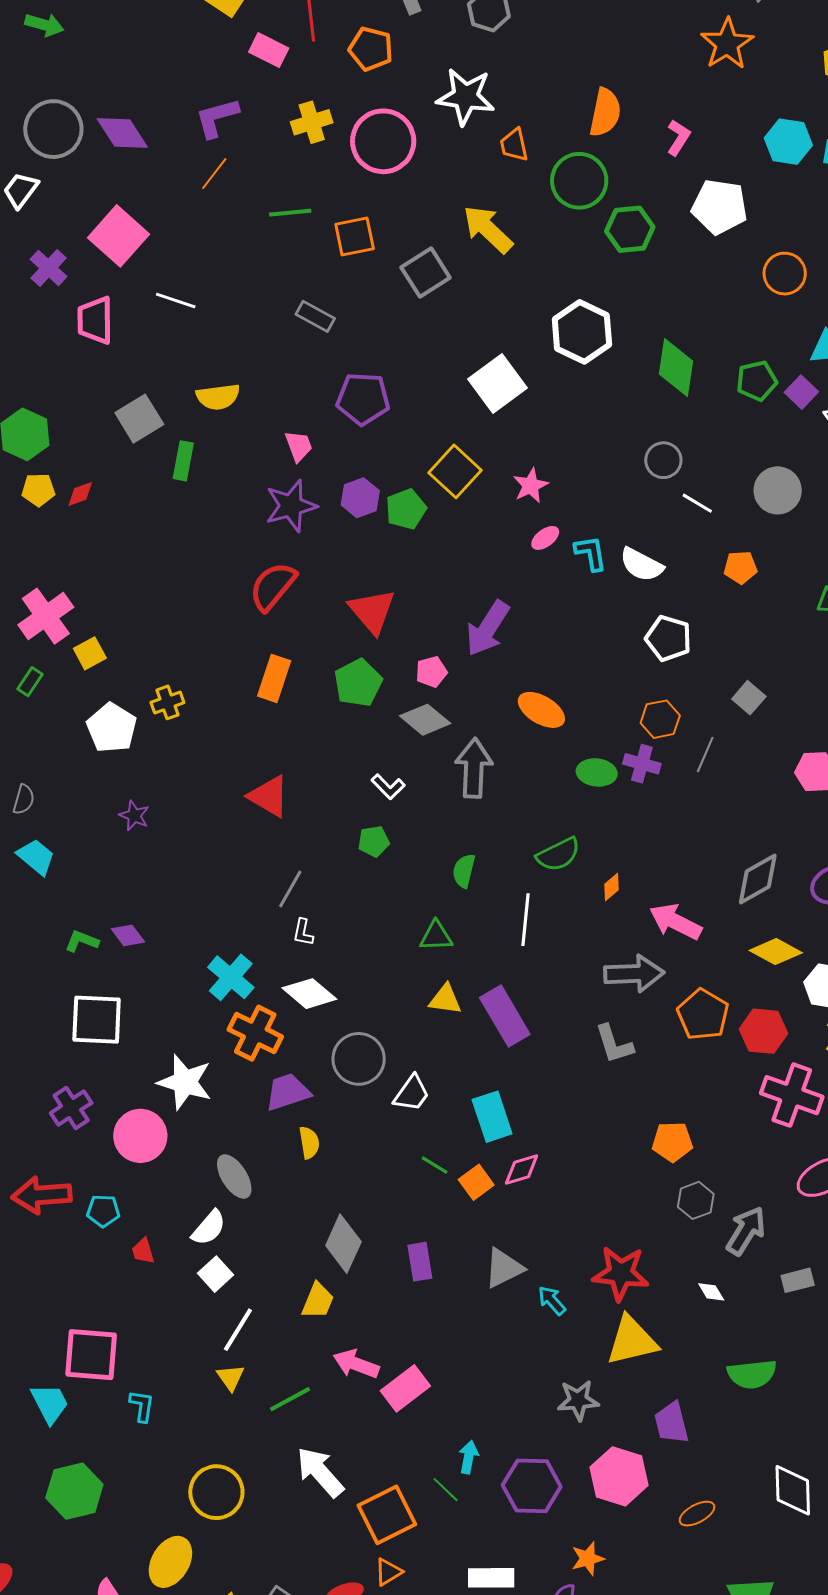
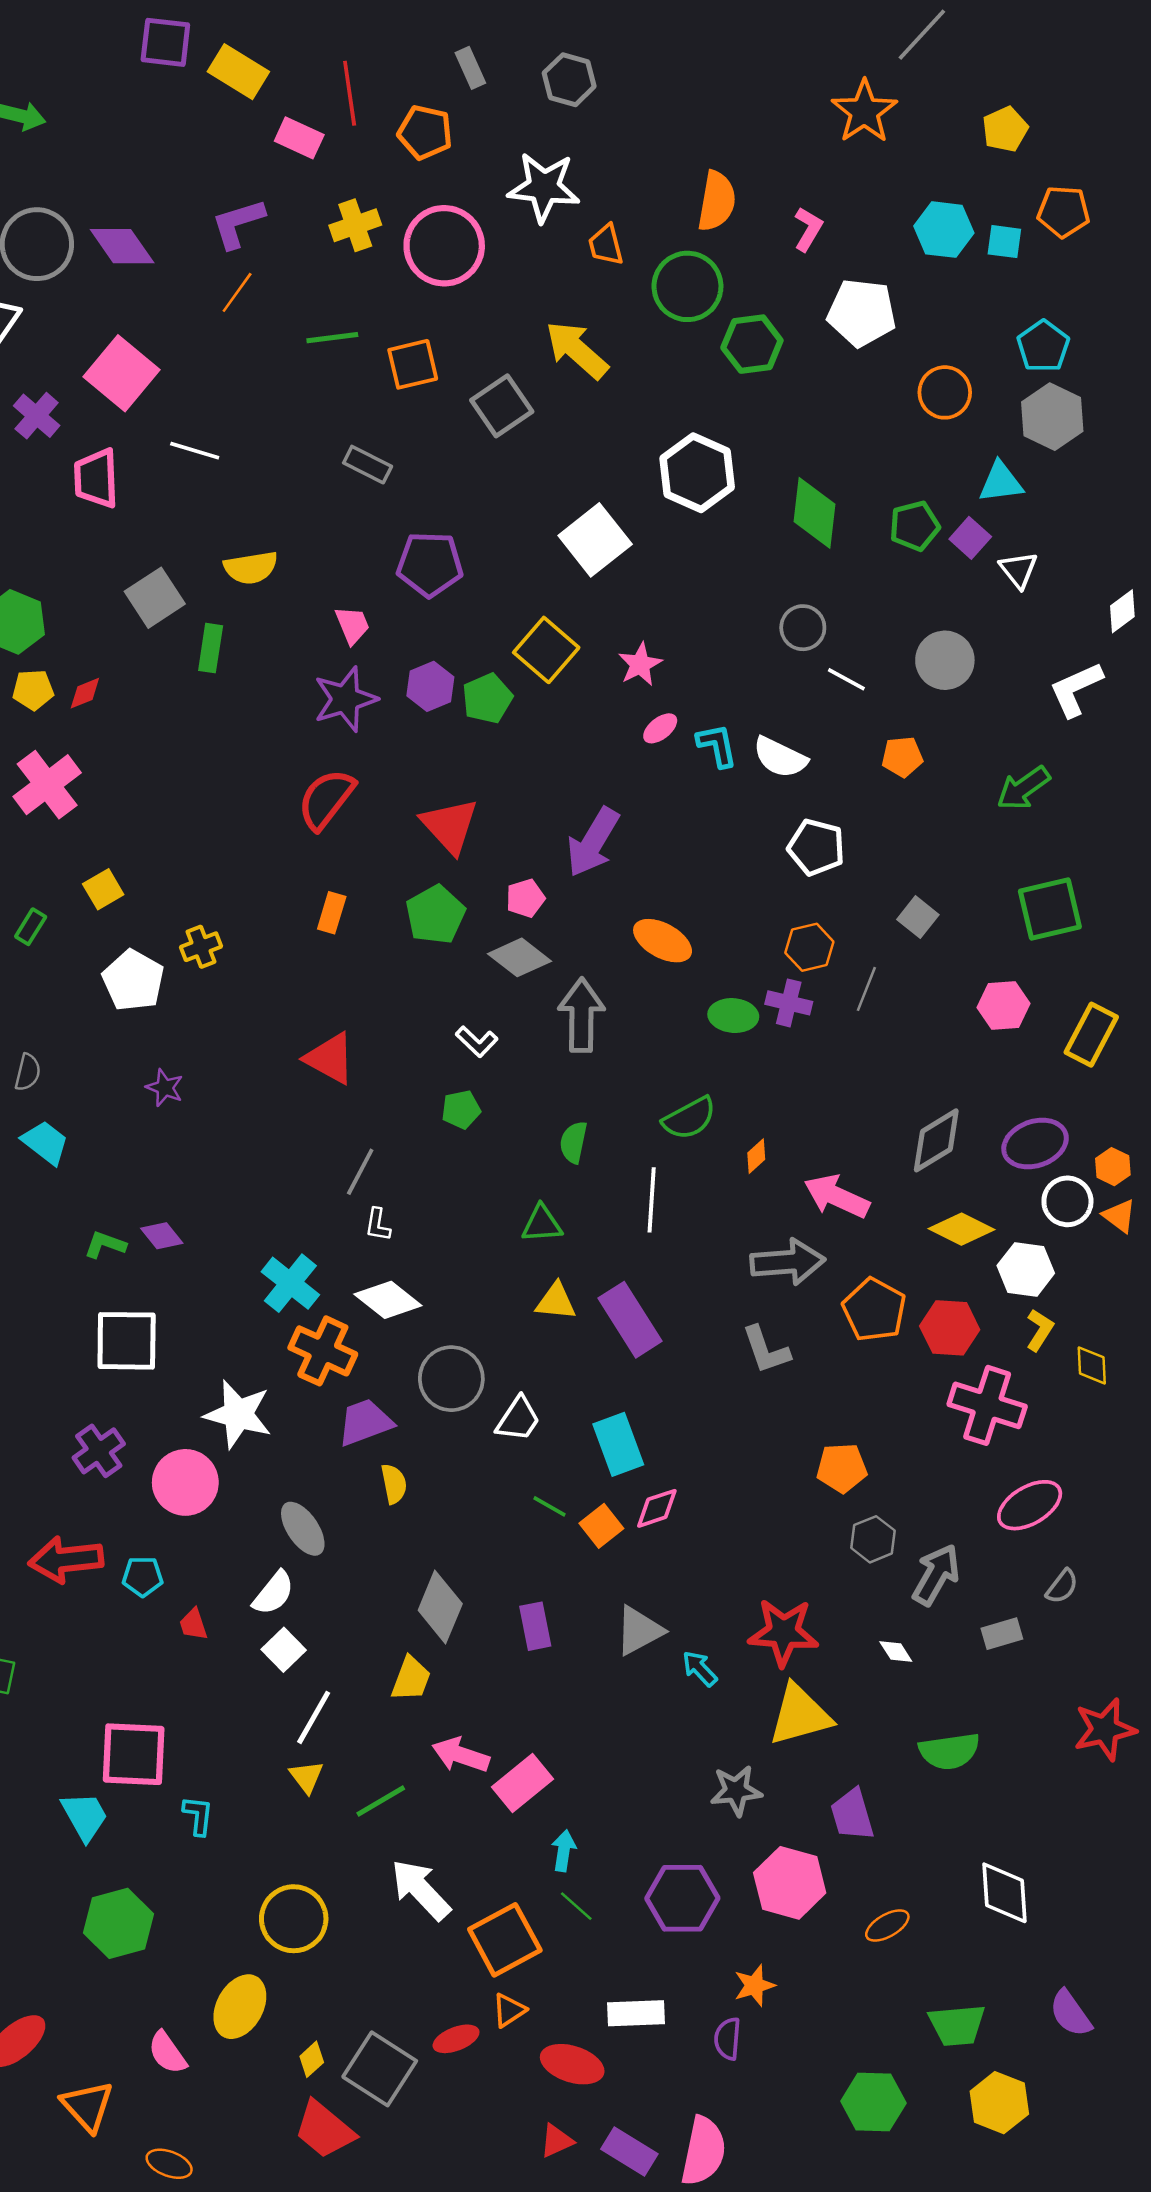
pink cross: (46, 616) -> (47, 785), moved
orange rectangle: (274, 678) -> (332, 913), size x0.7
cyan arrow: (468, 1457) -> (564, 1851), moved

